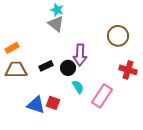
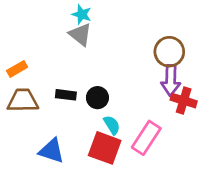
purple arrow: (80, 55) -> (171, 80), moved
black rectangle: (46, 66) -> (66, 95), turned 32
red square: (53, 103) -> (105, 148), moved, size x1.6

